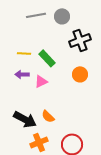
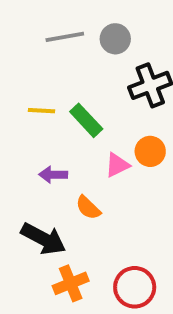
purple arrow: (22, 74) -> (53, 175), moved
pink triangle: (41, 81) -> (117, 165), moved
orange semicircle: (48, 116) -> (88, 208), moved

